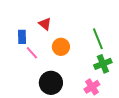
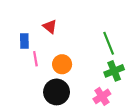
orange circle: (61, 47) -> (62, 64), moved
pink line: (32, 53) -> (35, 59), turned 32

